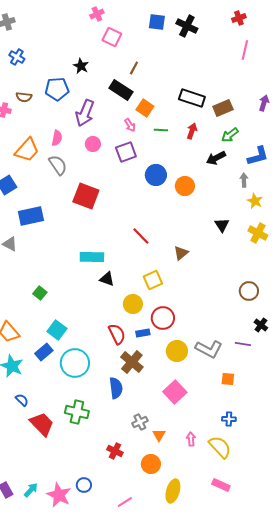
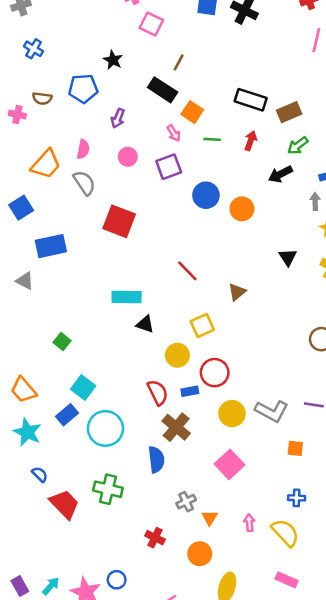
purple arrow: (85, 113) -> (118, 118), size x0.6

